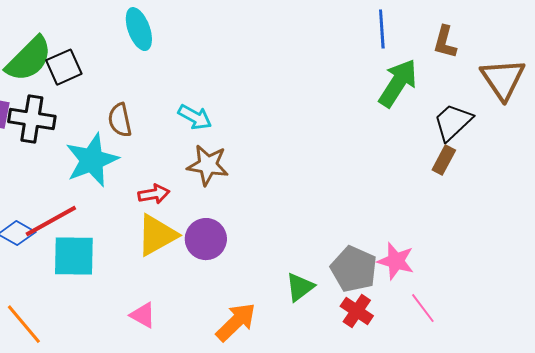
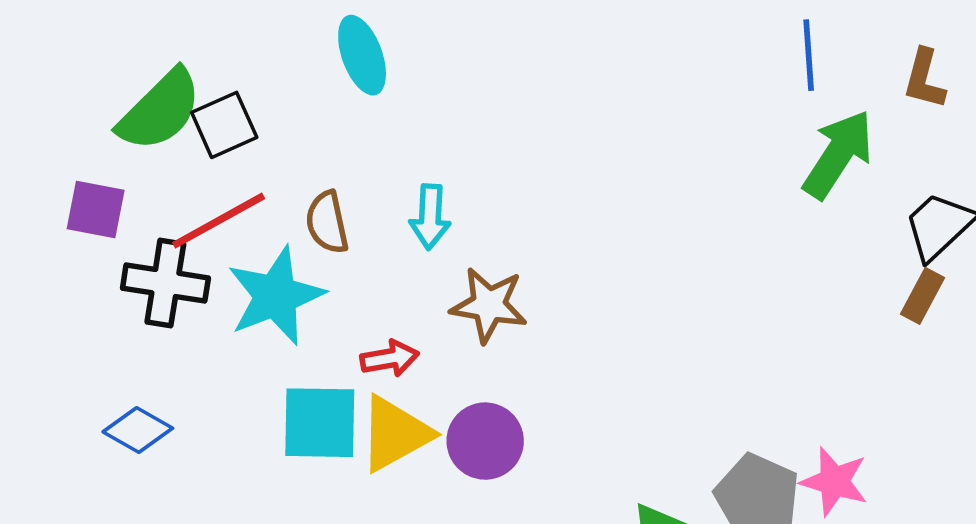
cyan arrow: (195, 117) -> (430, 217), moved, turned 64
black cross: (32, 119) -> (165, 283), moved
red line: (51, 221) -> (219, 221), moved
cyan square: (74, 256) -> (320, 423), moved

